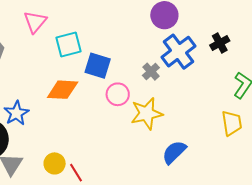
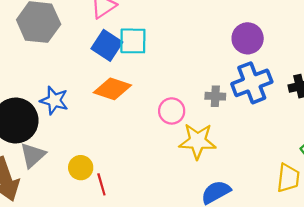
blue square: (98, 66) -> (107, 45), moved
gray cross: (151, 72) -> (215, 96), turned 30
blue star: (16, 113) -> (54, 100), turned 30

